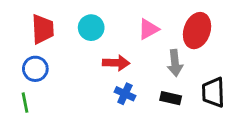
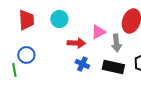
pink triangle: (148, 29) -> (98, 32), moved
blue circle: (35, 69) -> (26, 55), moved
black rectangle: (171, 98) -> (113, 67), size x1.5

